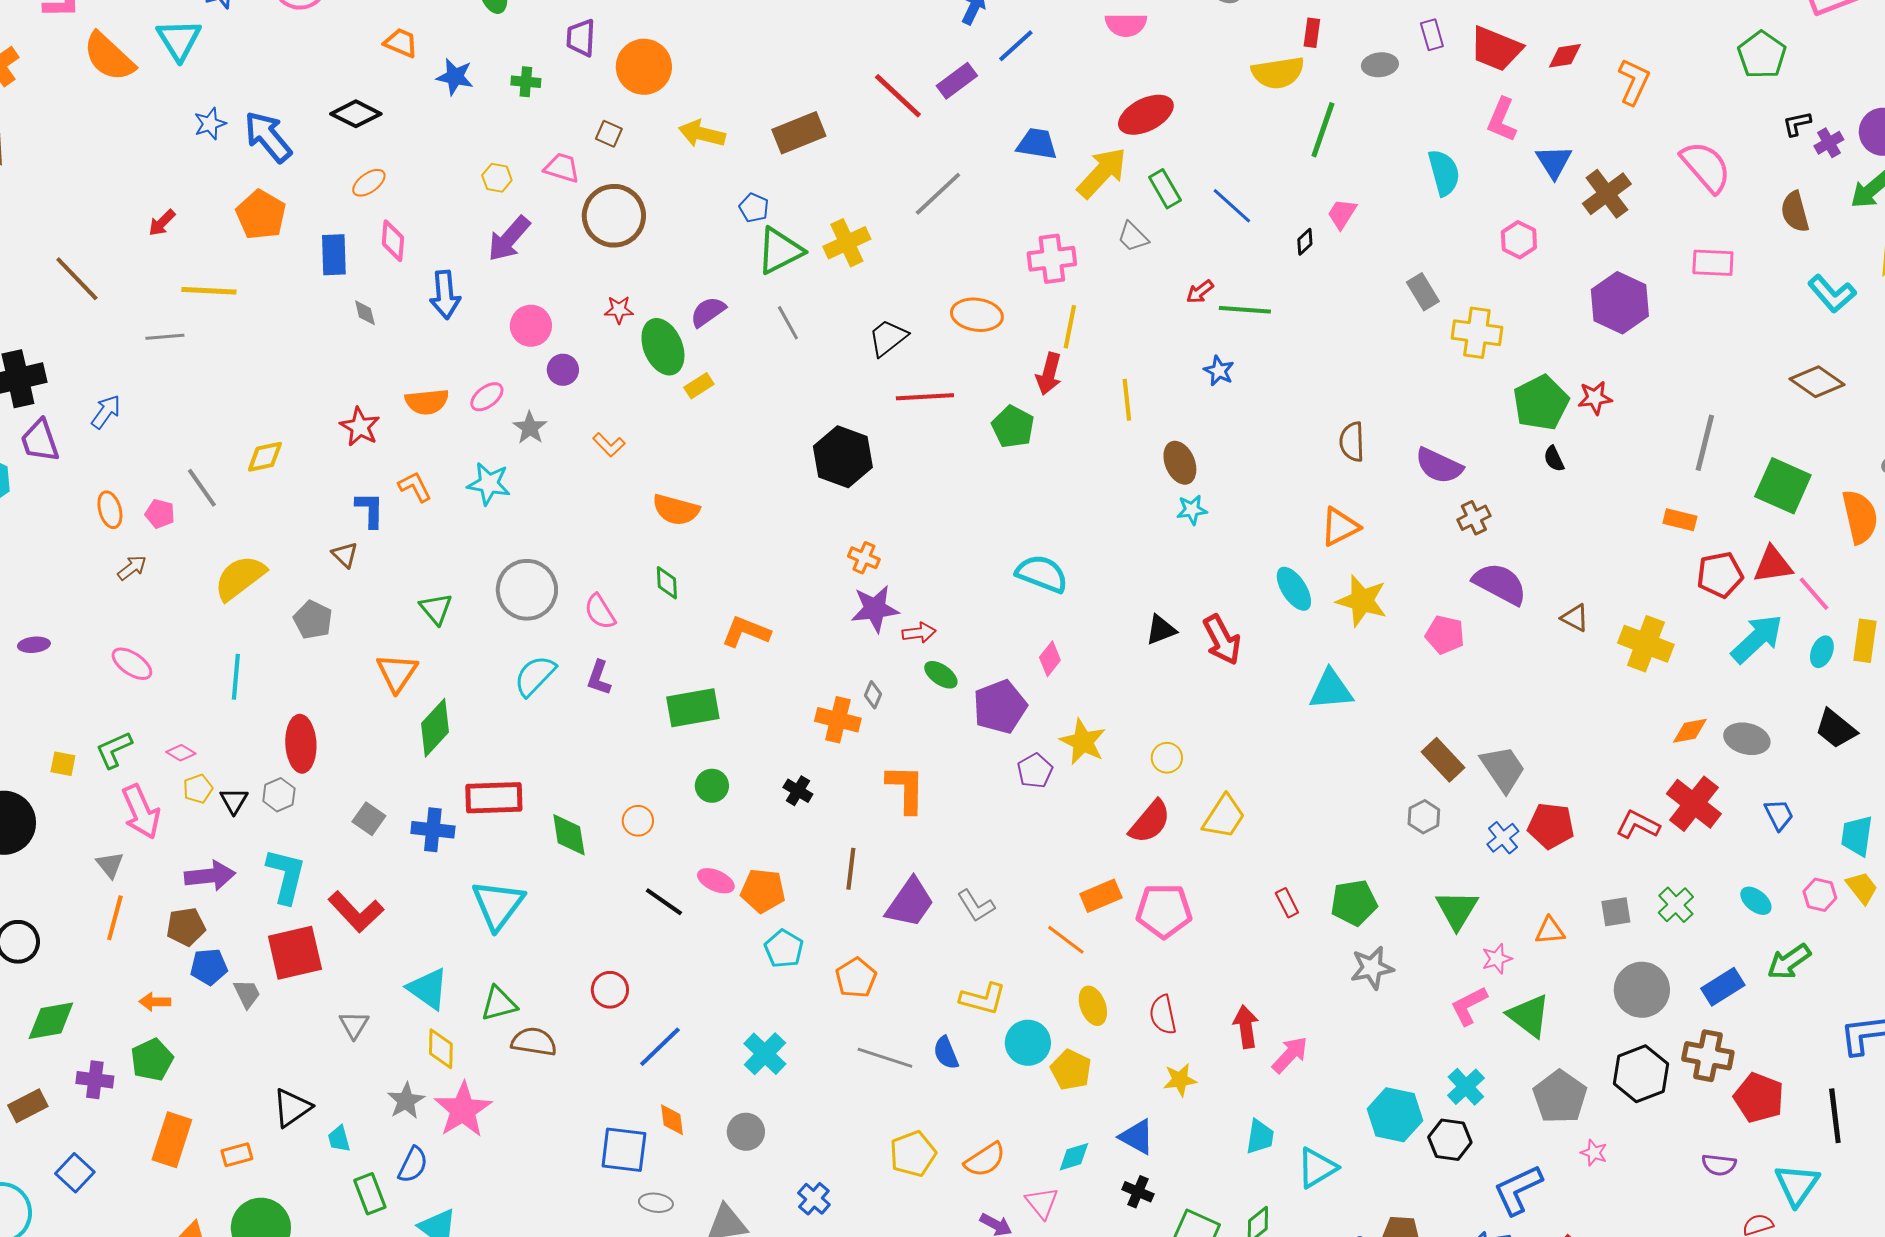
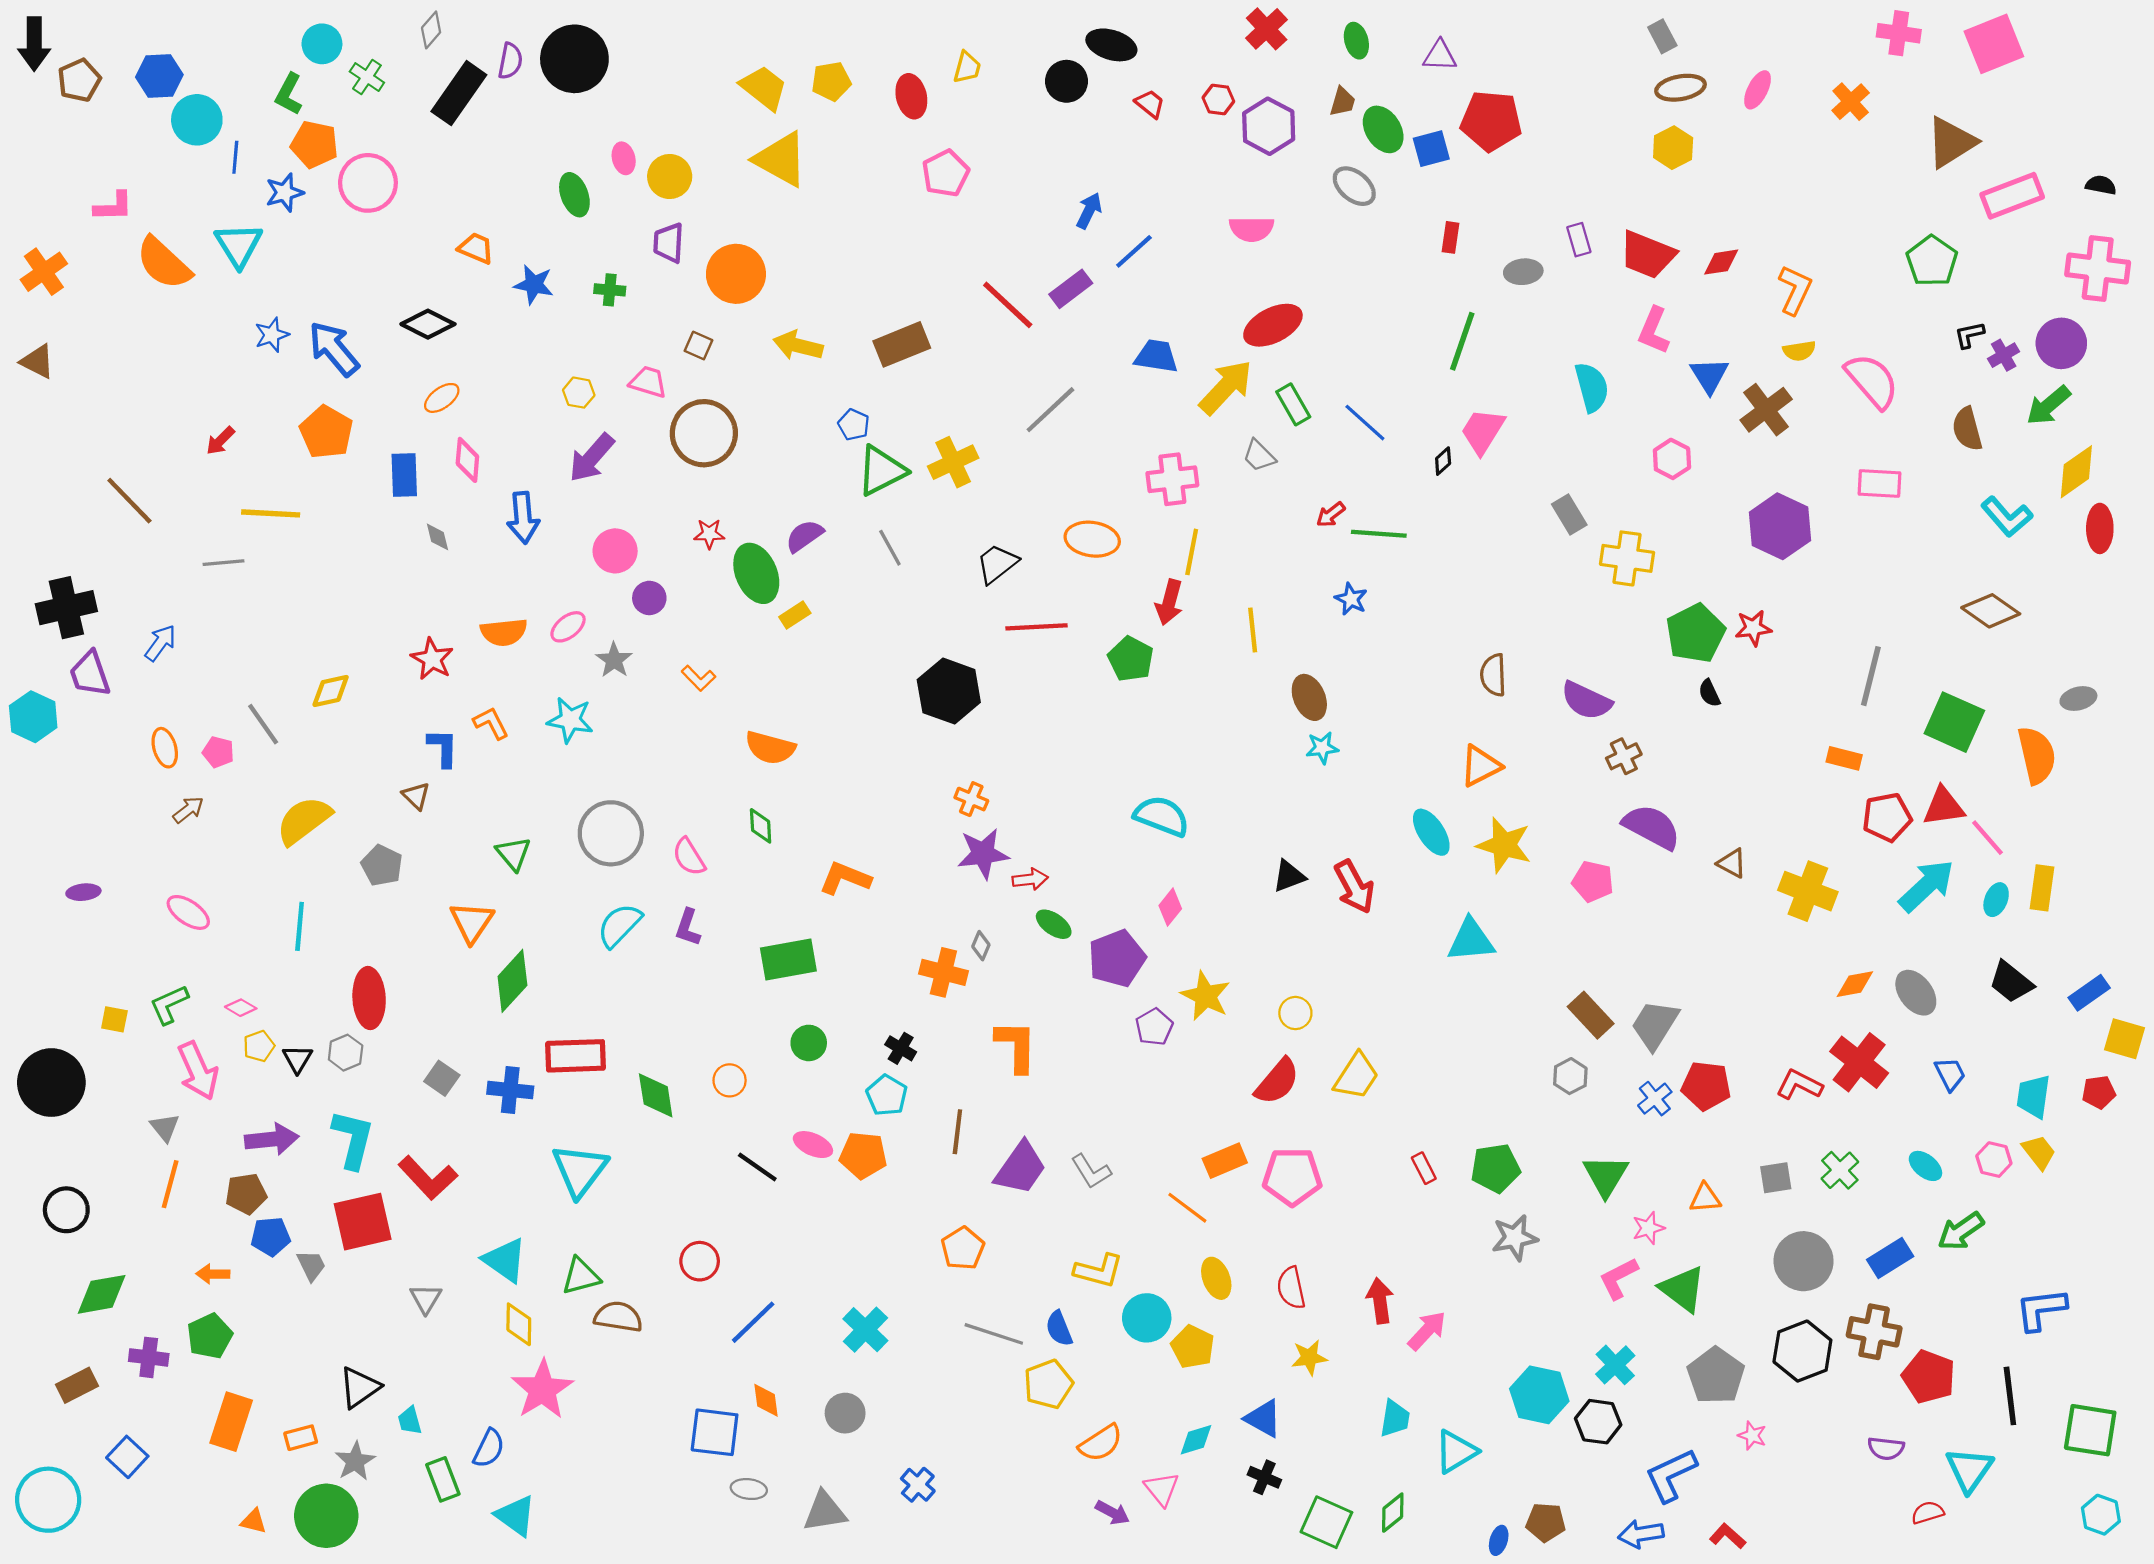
yellow semicircle: (1278, 73) -> (1799, 351), moved, size x0.6
pink trapezoid: (1342, 214) -> (1483, 431), size x1.4
gray ellipse: (1747, 739) -> (1916, 993), turned 39
gray trapezoid: (1503, 769) -> (1655, 1025), turned -114
cyan pentagon: (784, 949) -> (887, 1095), moved
gray star: (406, 1101) -> (355, 1461), moved
yellow pentagon: (913, 1154) -> (1048, 1384), moved

